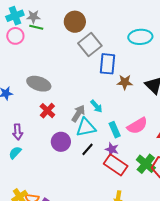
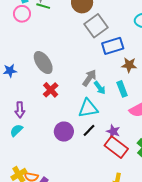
blue rectangle: (107, 64) -> (113, 46), turned 65
gray ellipse: (39, 84) -> (43, 63), turned 35
gray arrow: (78, 113) -> (89, 78), moved
cyan rectangle: (115, 130) -> (122, 89), moved
purple circle: (61, 142) -> (64, 132), moved

